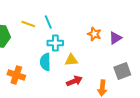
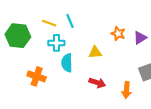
cyan cross: (55, 43) -> (56, 43), moved
yellow triangle: (71, 60) -> (95, 52), moved
red arrow: (74, 81) -> (97, 83), turned 42

